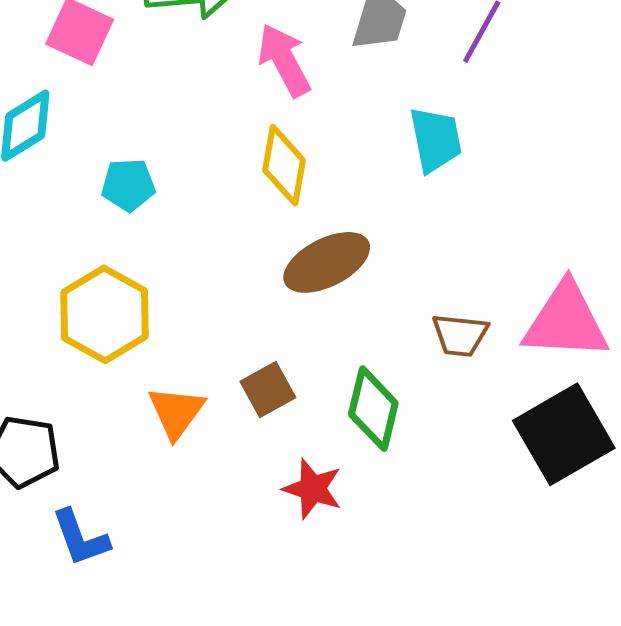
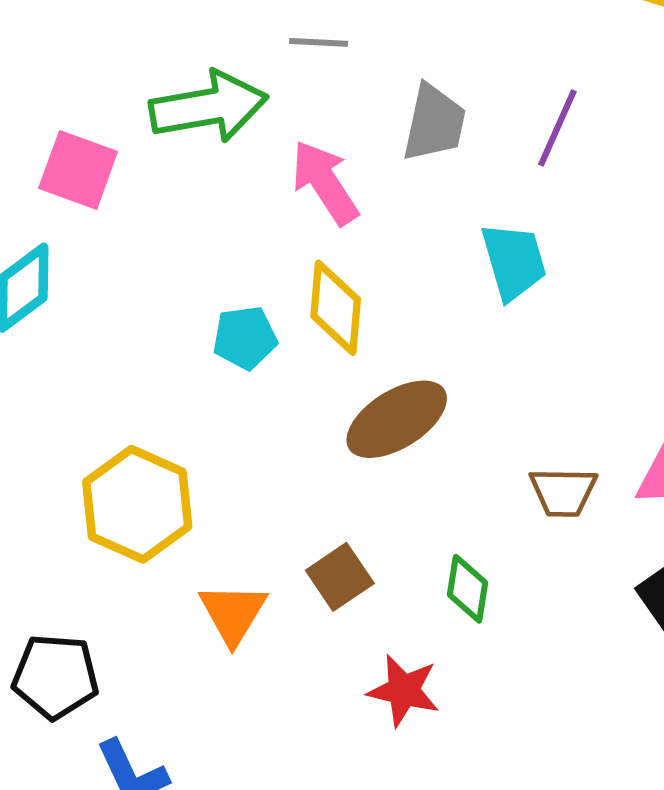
cyan pentagon: (128, 185) -> (245, 338), moved
green diamond: (373, 409) -> (467, 589), size x0.7

